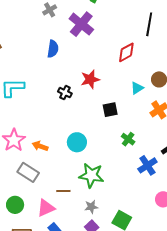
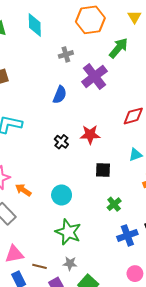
brown line: (63, 191) -> (39, 266), moved
gray star: (91, 207) -> (70, 263), moved

